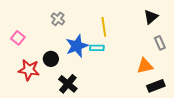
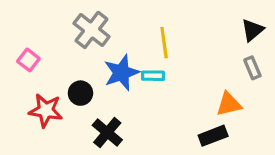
black triangle: (151, 17) -> (252, 30), moved
gray cross: (58, 19) -> (92, 30), size x1.6
black rectangle: (156, 86) -> (213, 136), moved

